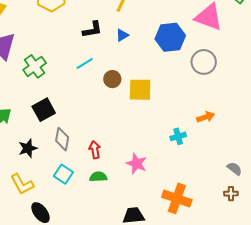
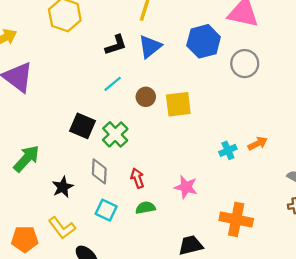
blue triangle: (122, 35) -> (150, 47), size x1.6
green cross: (35, 66) -> (115, 134), moved
black square: (44, 110) -> (83, 126), moved, turned -30
orange arrow: (206, 117) -> (258, 143), moved

